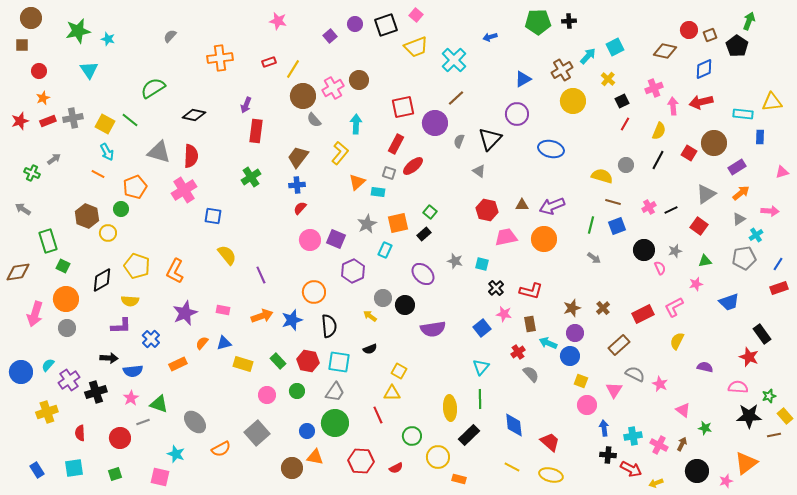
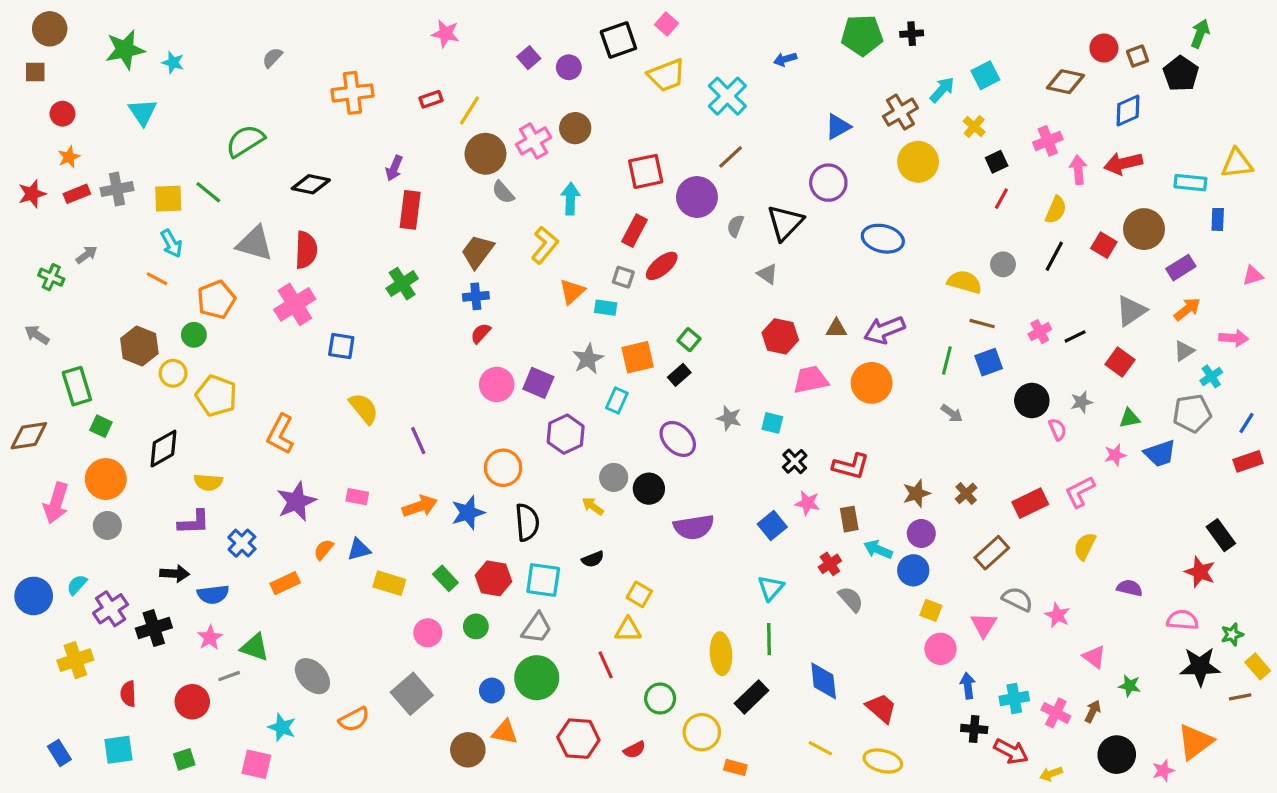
purple circle: (355, 24) -> (569, 67), moved
yellow square: (105, 124) -> (168, 199), turned -30
yellow pentagon: (137, 266) -> (216, 396), moved
blue trapezoid: (729, 302) -> (1160, 453), moved

